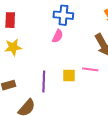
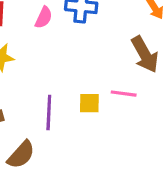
pink semicircle: (58, 36) -> (44, 17), moved

